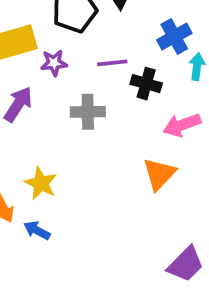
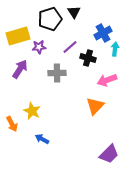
purple line: (112, 63) -> (70, 47), turned -35
blue arrow: (37, 230) -> (42, 139), moved

